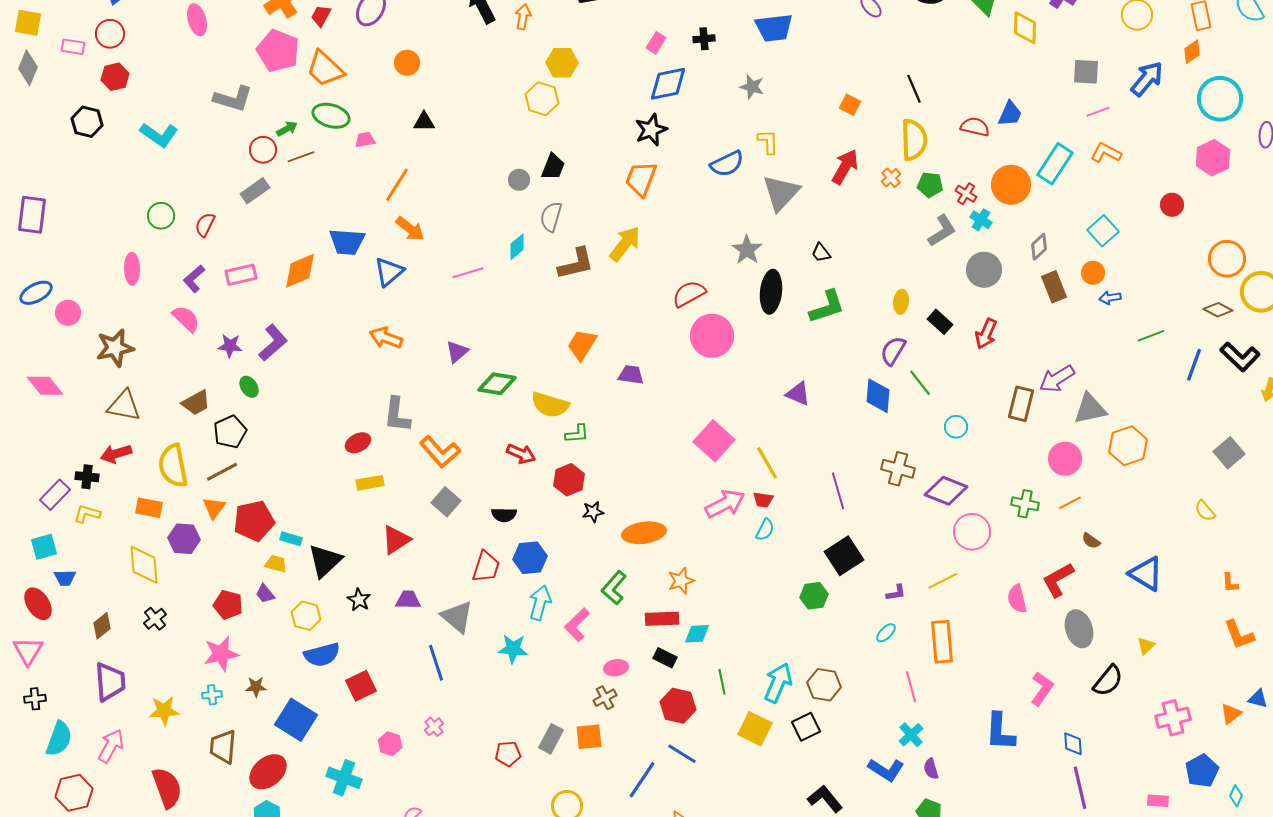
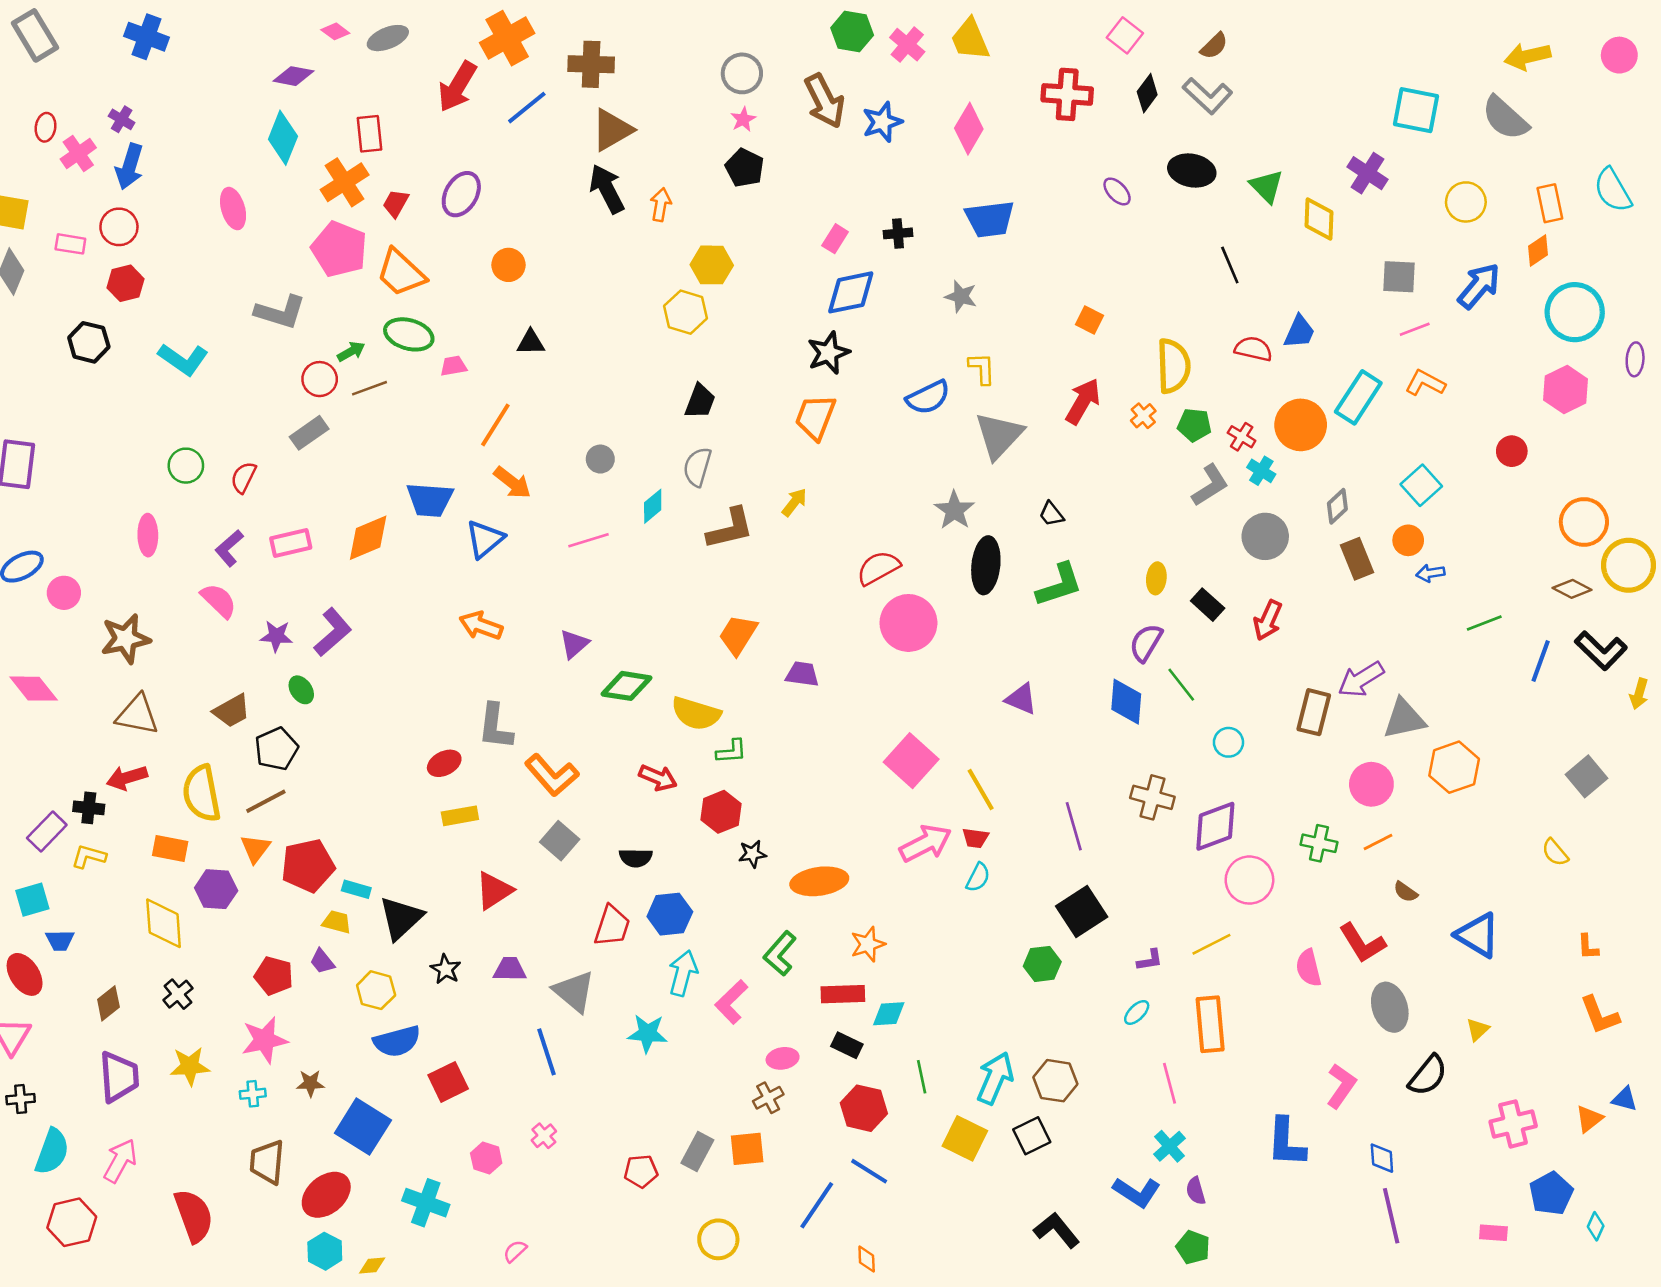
black line: (914, 89) -> (1230, 265), moved
gray circle: (519, 180) -> (600, 459), moved
yellow arrow: (625, 244) -> (794, 502), size x0.6
purple diamond: (946, 491) -> (1215, 826), turned -42
red L-shape: (1058, 580) -> (1362, 943), turned -93
yellow star: (164, 711) -> (190, 1066), moved

